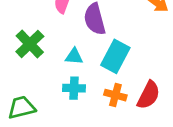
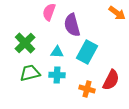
orange cross: (115, 95) -> (87, 89), moved
green trapezoid: (22, 107) -> (30, 73), moved

